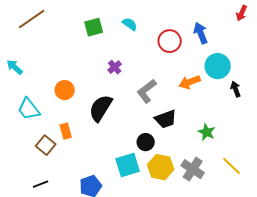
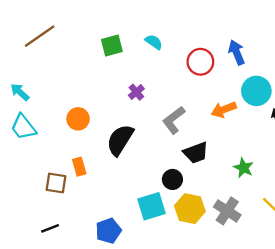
cyan trapezoid: (29, 109) -> (23, 127), moved
brown square: (46, 145) -> (56, 183), turned -30

